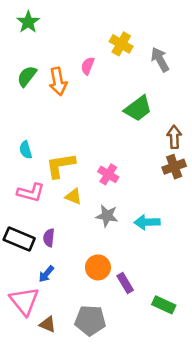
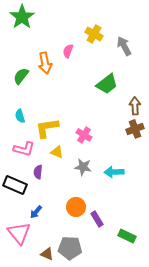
green star: (28, 22) -> (22, 17), size x1.4
green semicircle: (27, 76) -> (21, 76), moved
purple semicircle: (49, 238) -> (38, 172), moved
brown triangle: (48, 324) -> (47, 254), moved

